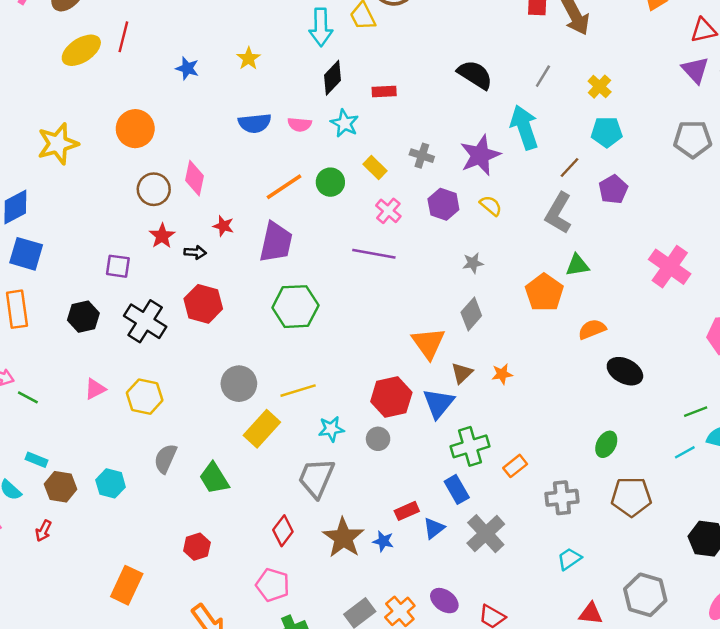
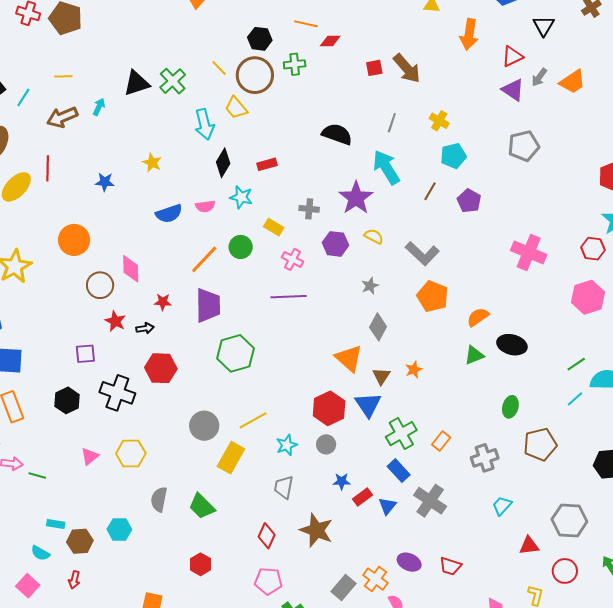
gray L-shape: (558, 213) -> (422, 253), moved, turned -64
green triangle: (577, 265) -> (474, 355), moved
gray trapezoid: (316, 478) -> (284, 487), size x0.7
blue star: (383, 541) -> (342, 481), moved

